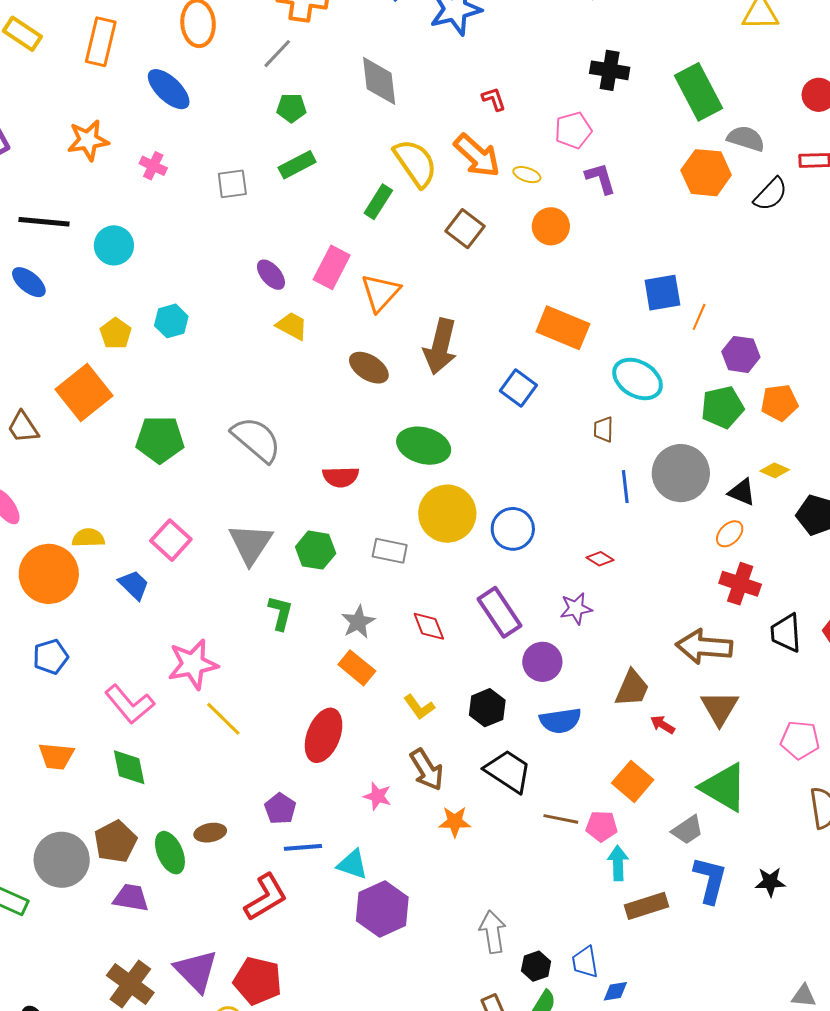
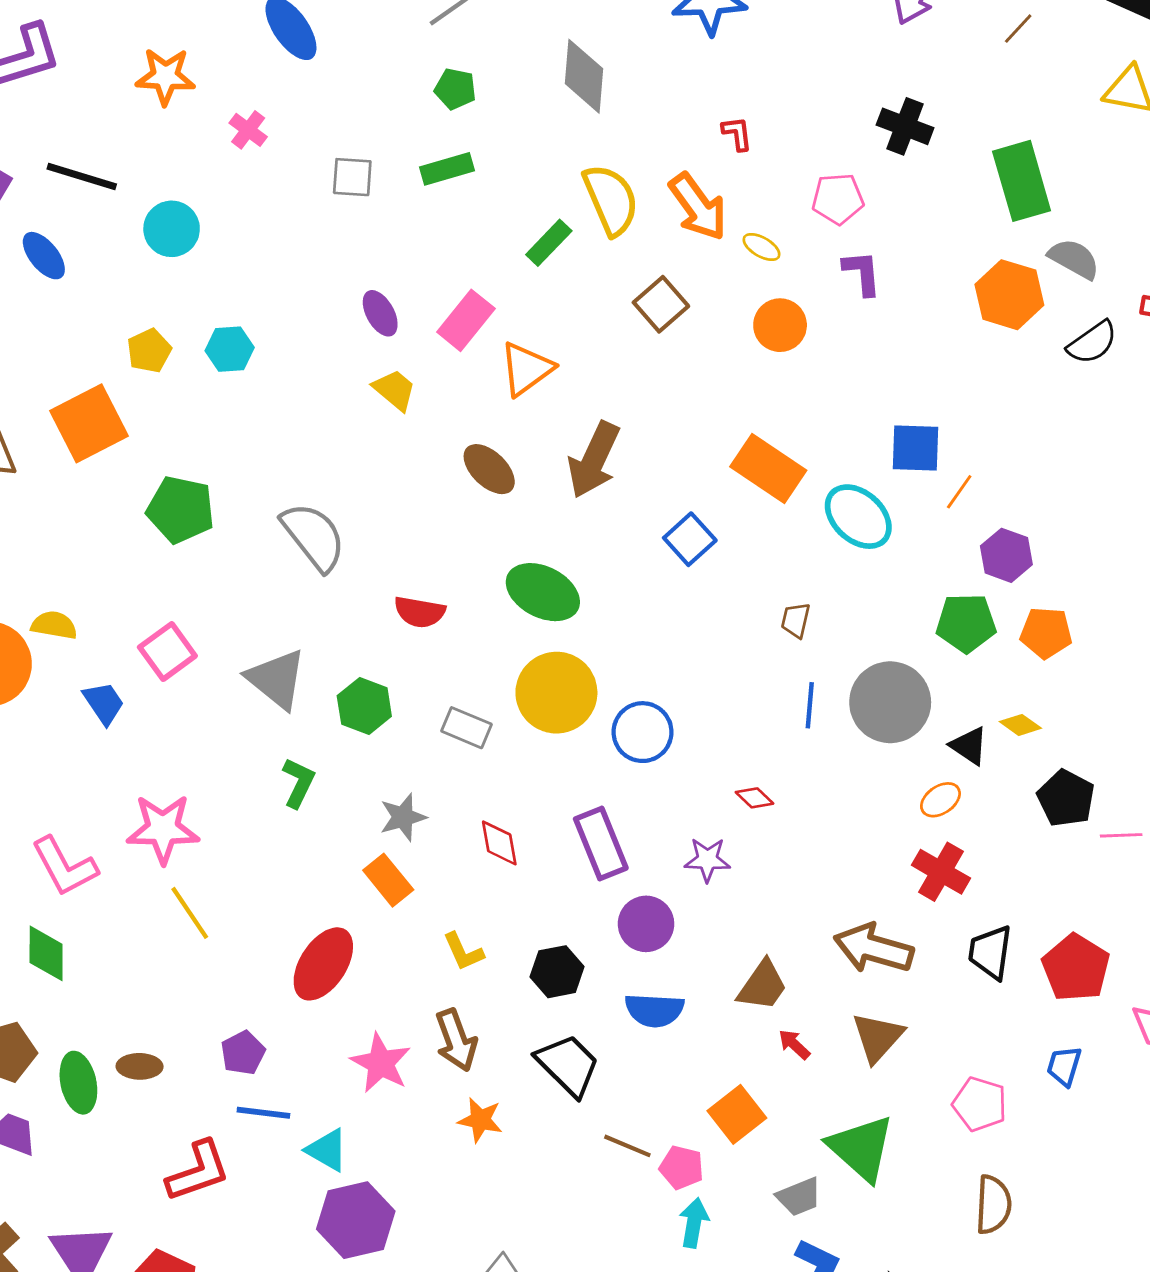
cyan ellipse: (638, 379) -> (858, 517), moved
gray triangle: (251, 544) -> (276, 679), turned -36
pink star: (377, 796) -> (381, 1063), size x1.5

